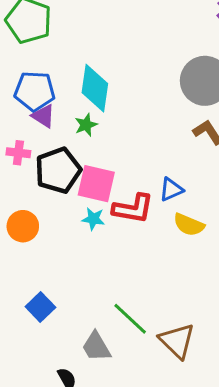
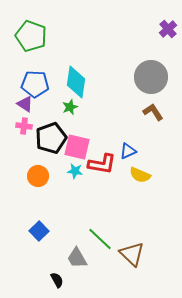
purple triangle: (43, 116) -> (25, 104), moved
orange circle: (23, 226) -> (38, 176), moved

